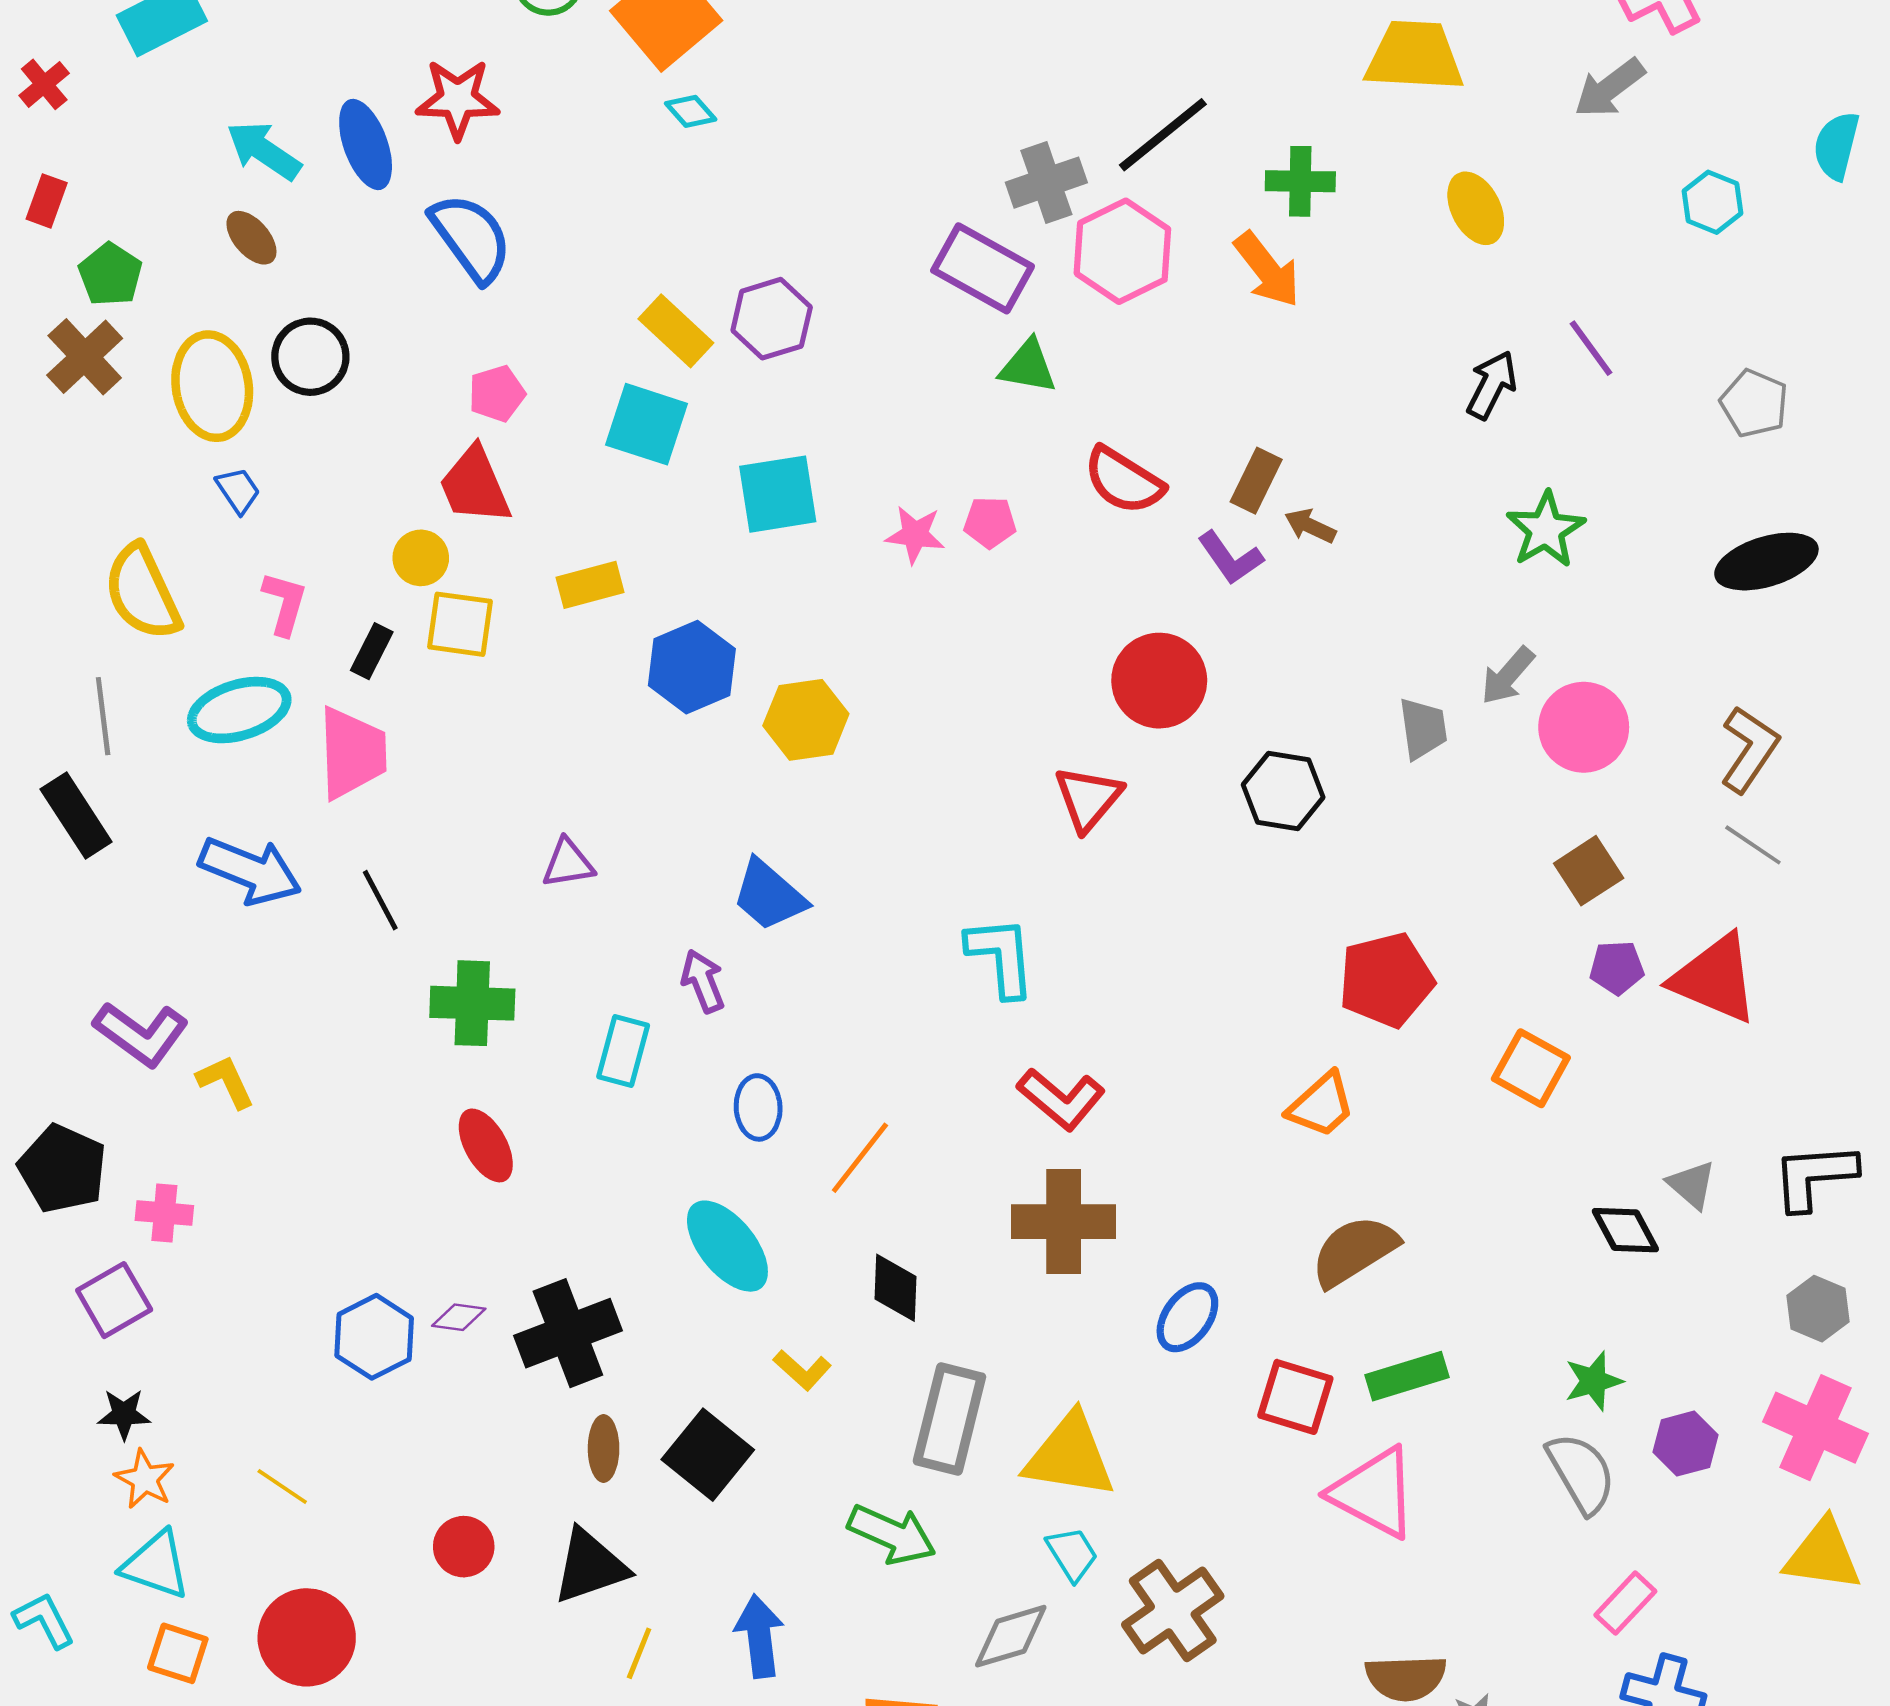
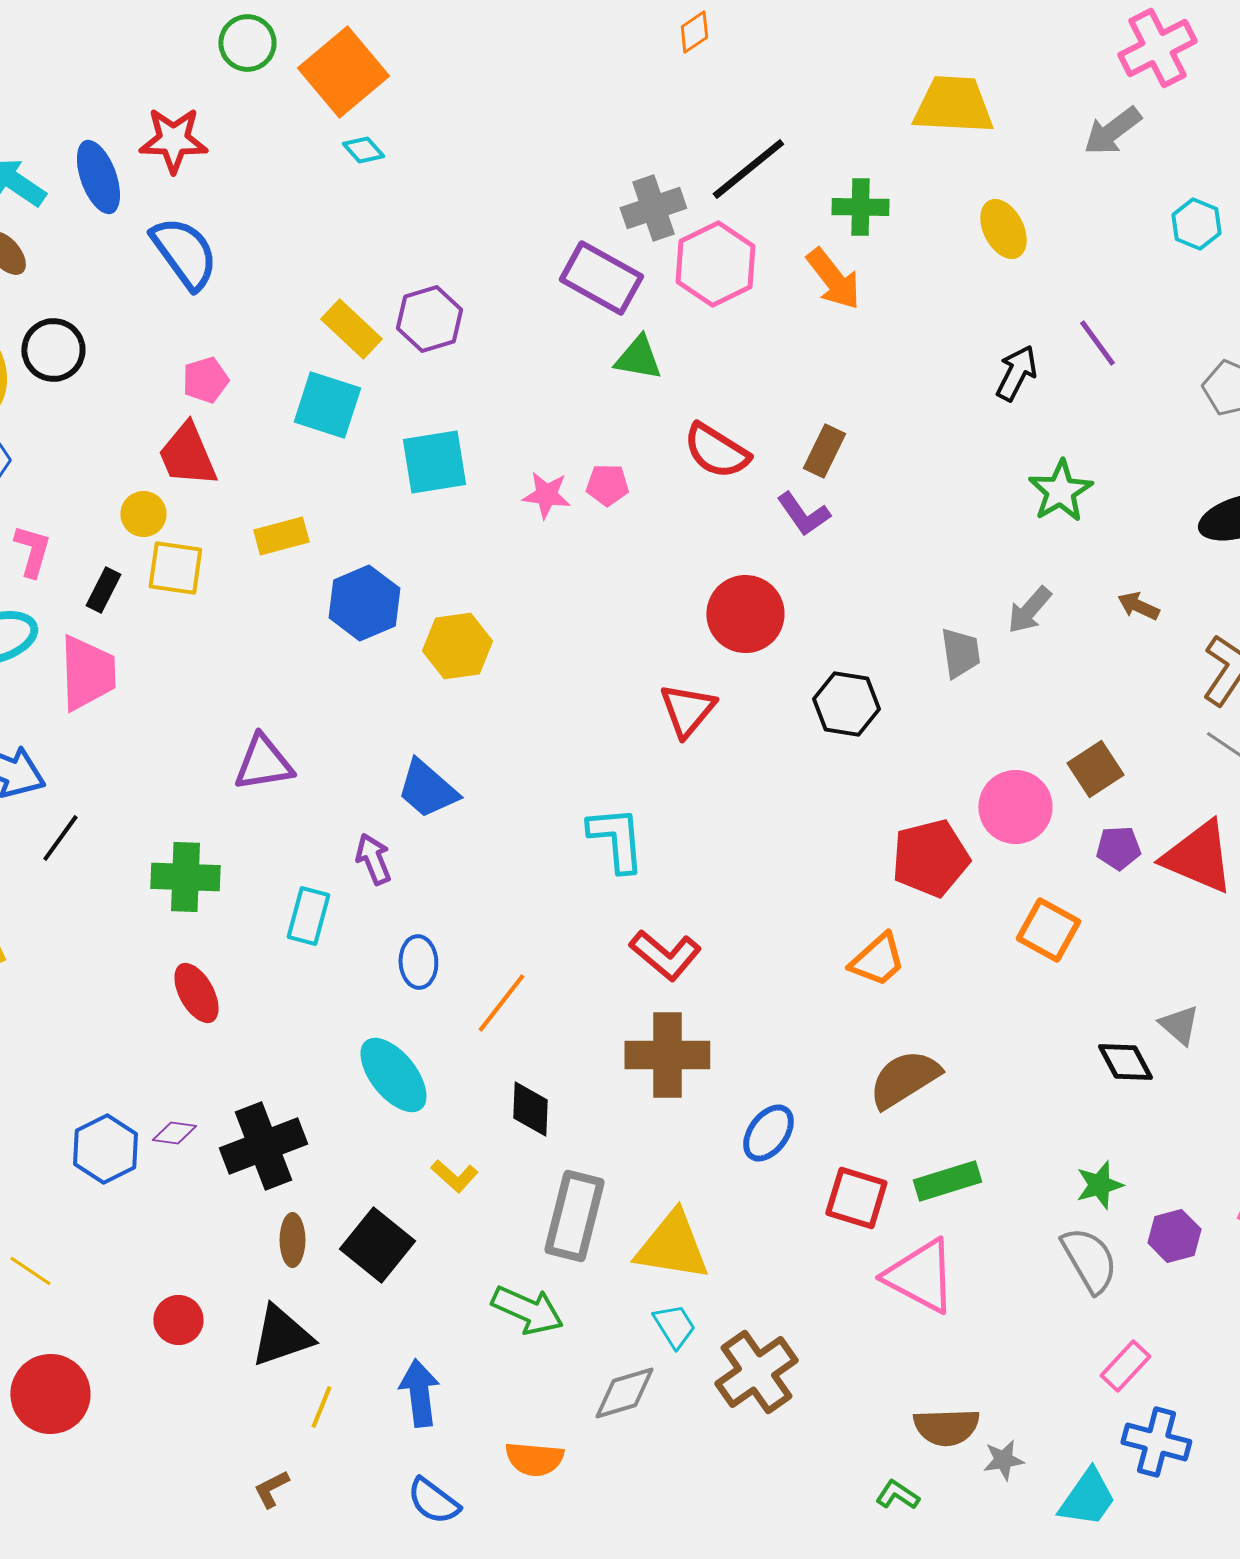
brown arrow: (1310, 526) -> (1138, 606), moved
pink circle: (1584, 727) -> (1015, 807), moved
purple triangle: (568, 863) -> (263, 763), size x1.4
black line: (380, 900) -> (60, 838), moved, turned 64

